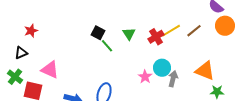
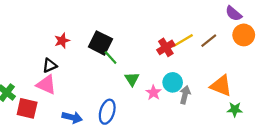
red star: (31, 31) -> (62, 41), moved
black square: (98, 33) -> (100, 43), size x1.5
green triangle: (129, 34) -> (132, 79), moved
black triangle: (21, 53) -> (50, 65), moved

